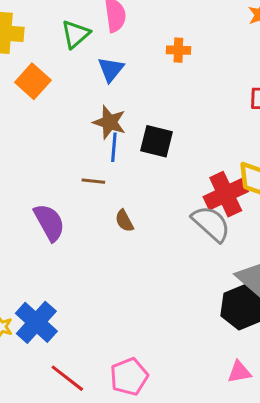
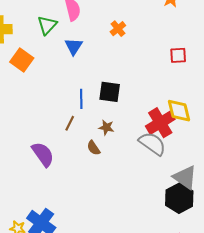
orange cross: (178, 50) -> (118, 29), turned -35
brown star: (109, 122) -> (106, 127), moved, size x0.7
brown line: (93, 181) -> (70, 123), turned -63

